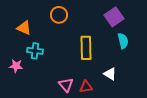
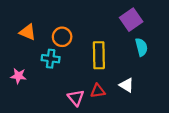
orange circle: (59, 15) -> (62, 37), moved
cyan cross: (35, 51) -> (51, 59), moved
red triangle: (86, 87) -> (98, 91), moved

